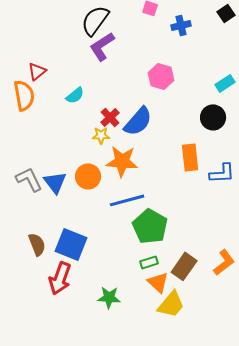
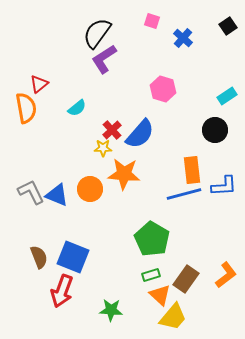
blue cross: (181, 25) -> (183, 38), turned -36
blue triangle: (55, 182) -> (57, 195), turned -30
blue line: (127, 200) -> (184, 194), moved

